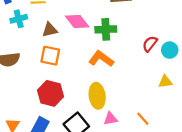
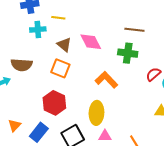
green cross: (106, 29) -> (128, 53), moved
brown triangle: (50, 30) -> (64, 45), turned 42

